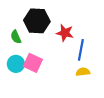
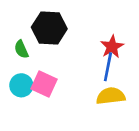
red star: (65, 33) -> (112, 47), moved, turned 30
yellow semicircle: (83, 72) -> (111, 96), size x1.5

